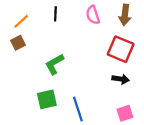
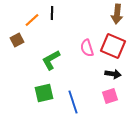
pink semicircle: (93, 15) -> (87, 48), moved
orange line: (21, 21) -> (32, 20), moved
pink square: (125, 113) -> (110, 96), moved

